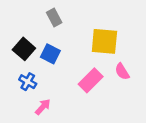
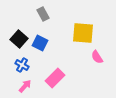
pink rectangle: (91, 80) -> (55, 78), moved
pink arrow: (43, 107) -> (25, 86), moved

